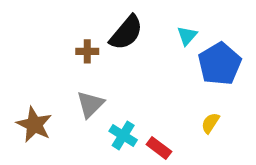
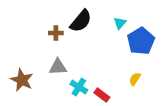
gray triangle: (90, 104) -> (58, 67), turned 42

